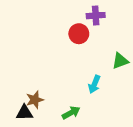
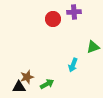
red circle: (79, 34) -> (53, 19), moved
green arrow: (71, 113) -> (47, 84), moved

